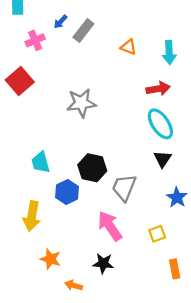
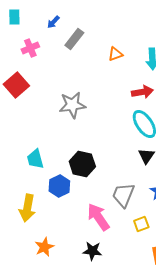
blue arrow: (60, 22) -> (53, 22), moved
orange triangle: (129, 47) -> (115, 54), turned -42
gray trapezoid: (124, 188) -> (123, 195), moved
orange star: (51, 259) -> (44, 247), turned 30

